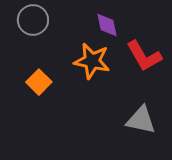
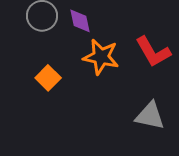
purple diamond: (107, 25) -> (80, 21), moved

